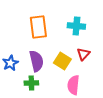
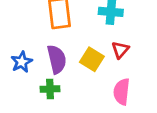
pink semicircle: (73, 85) -> (122, 92), moved

